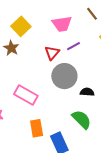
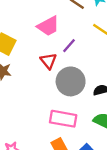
pink rectangle: (26, 95) -> (63, 119), moved

